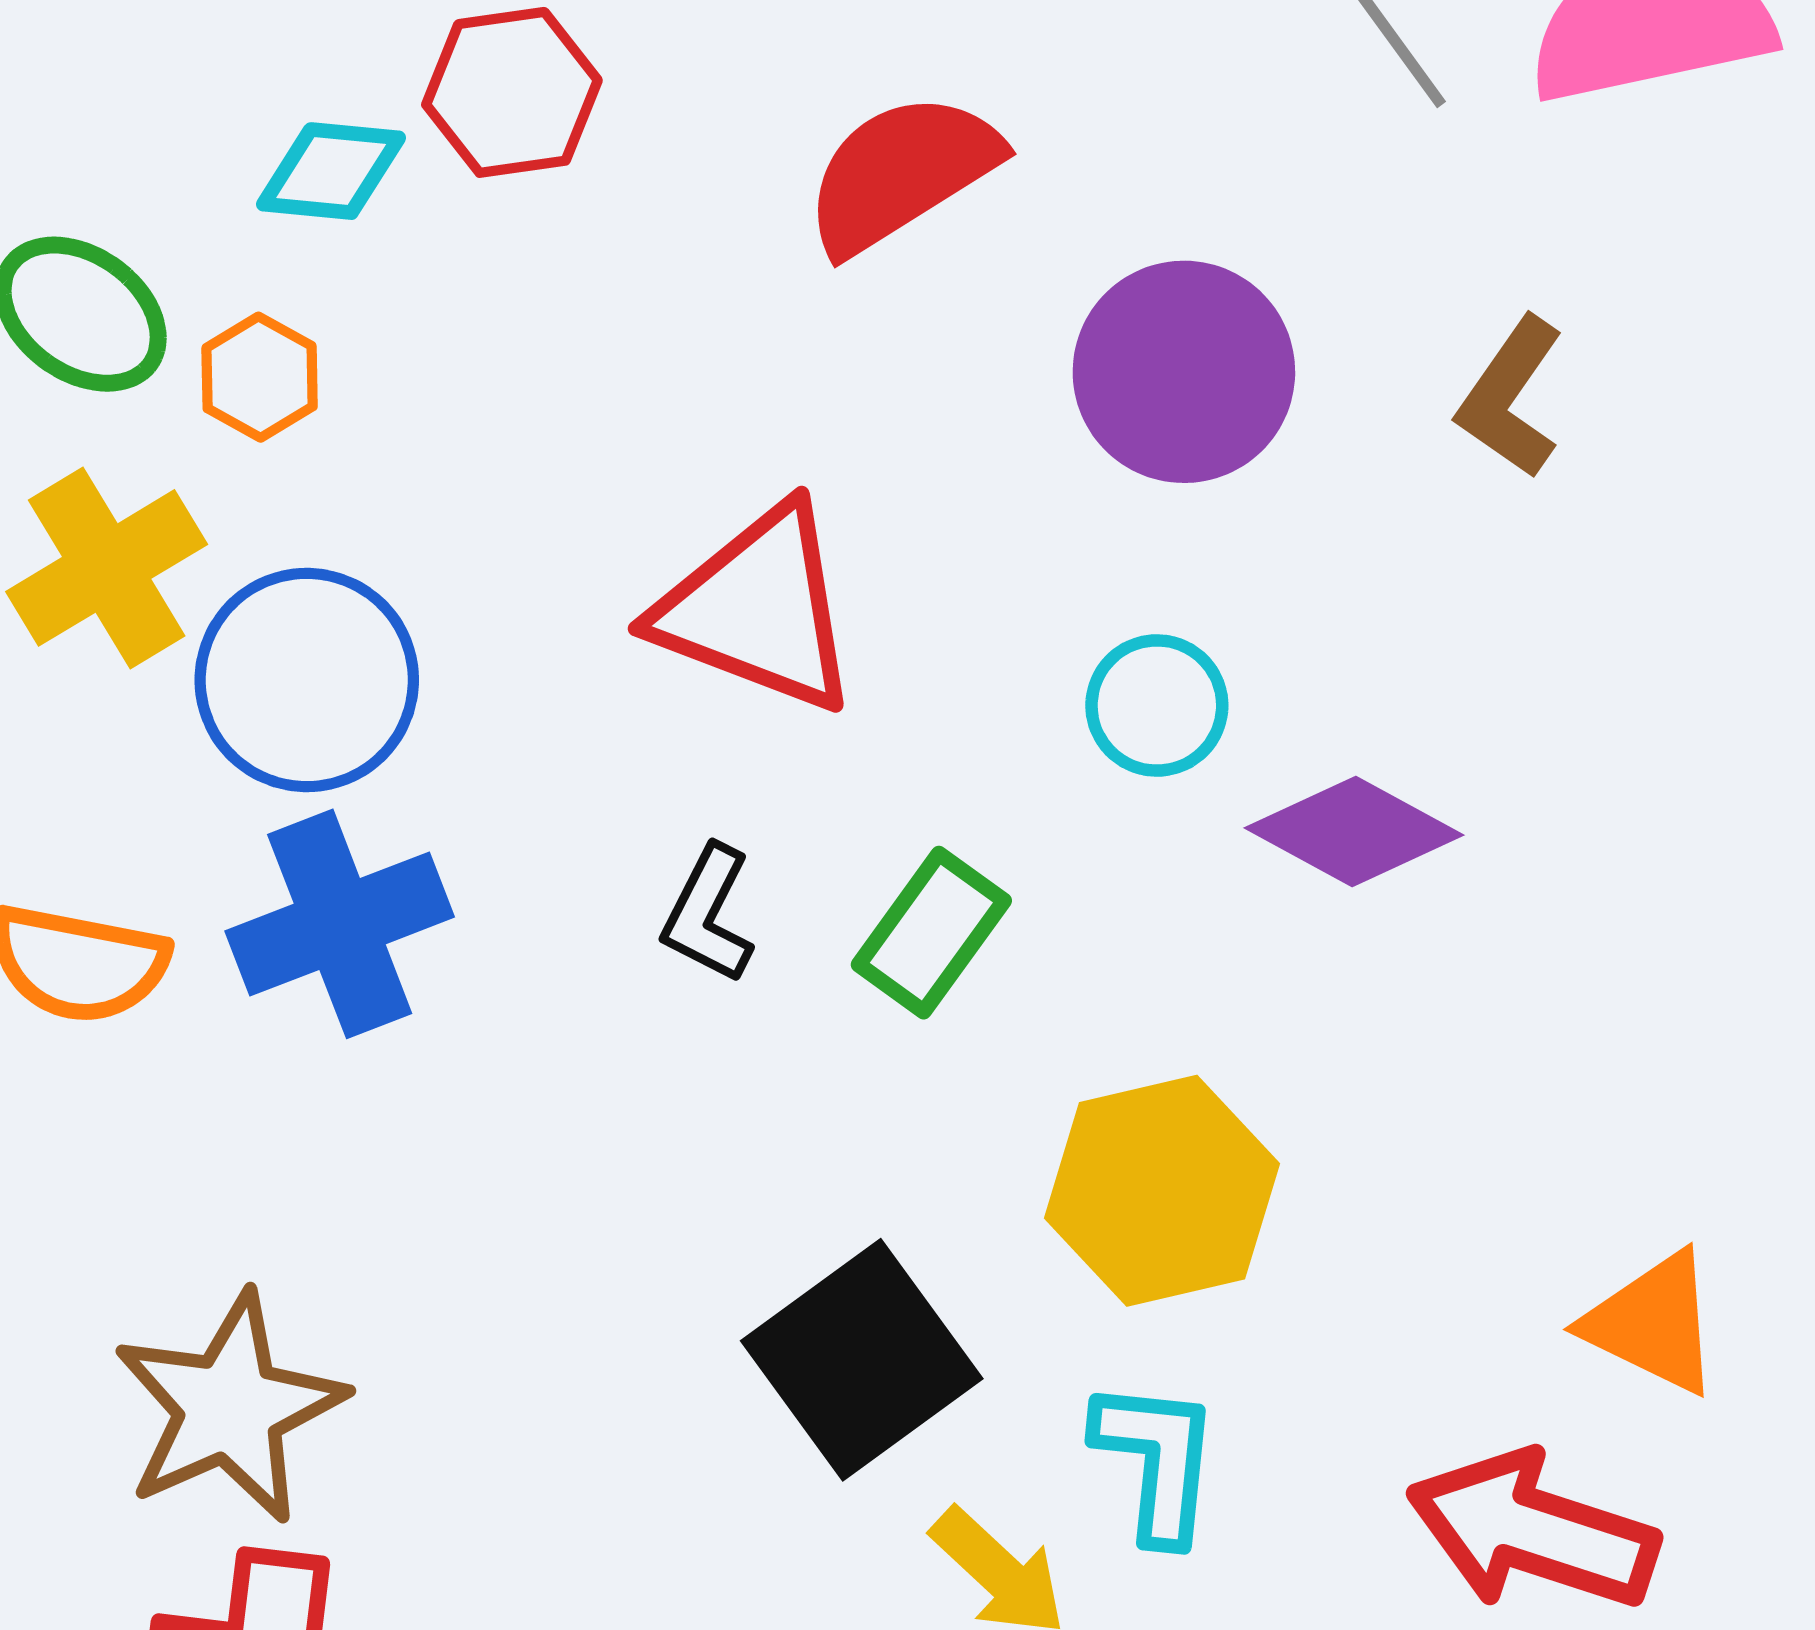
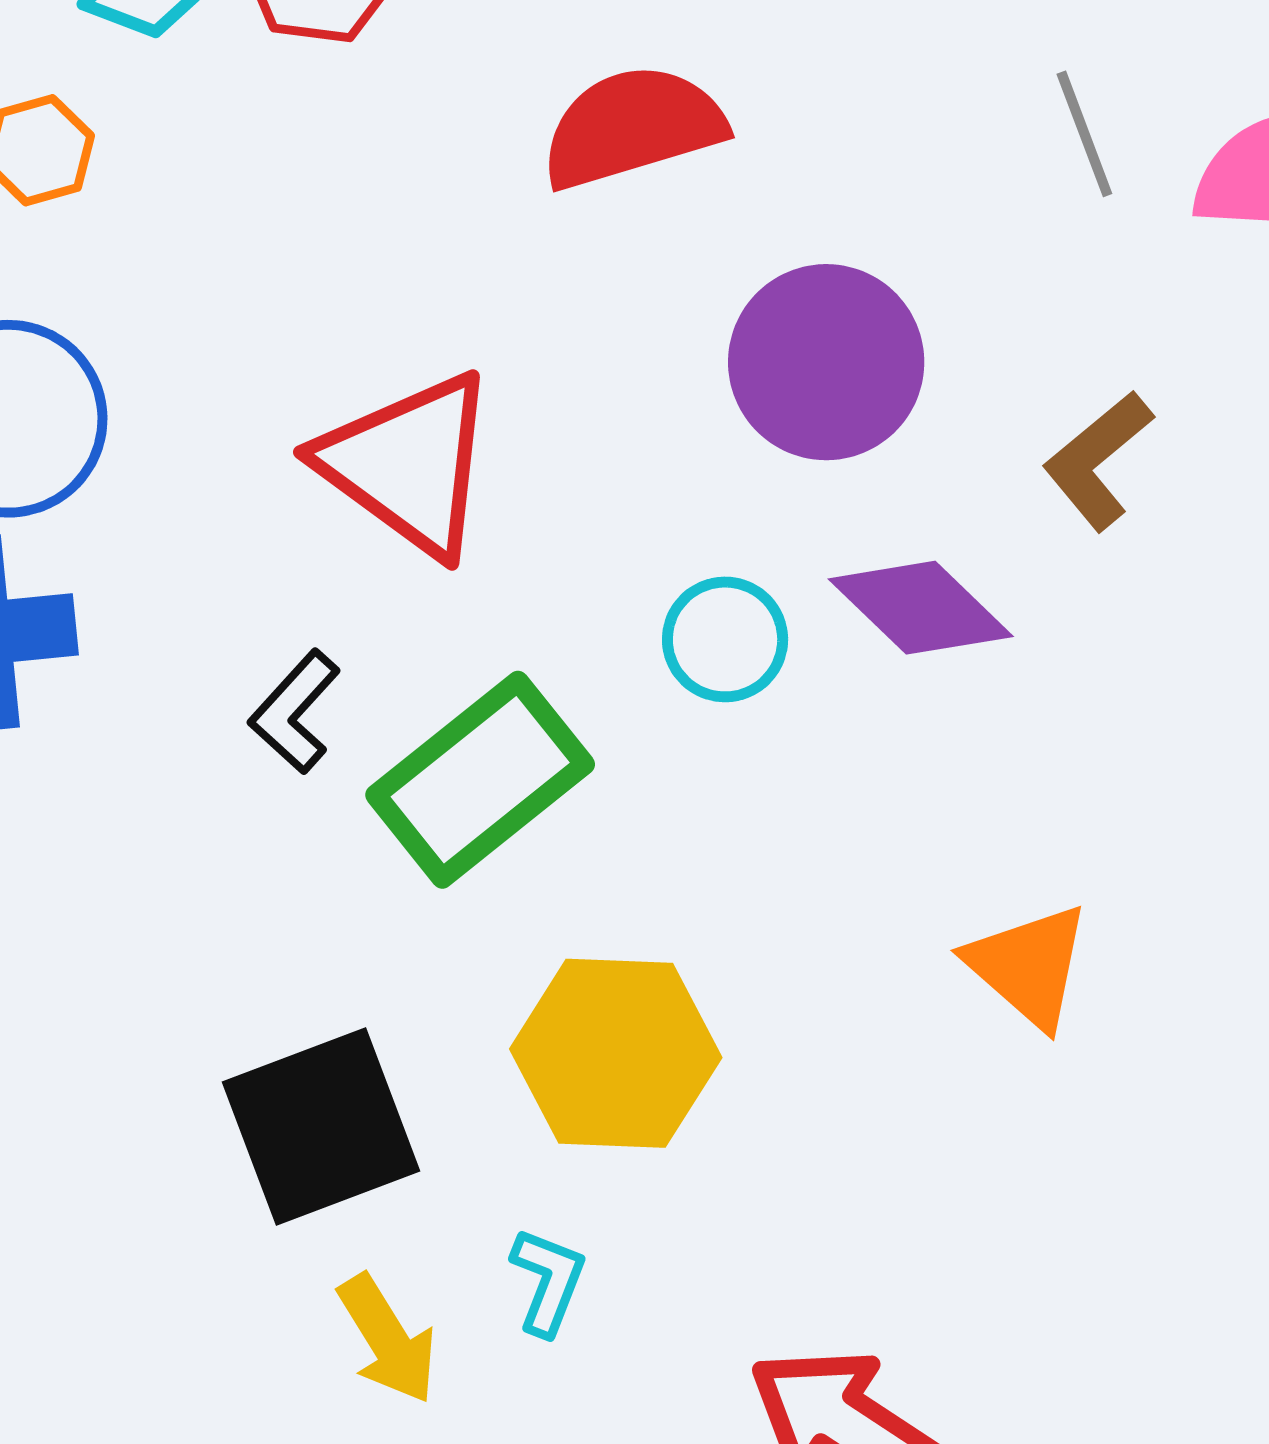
purple diamond: (1354, 832) -> (921, 608), moved
green rectangle: (931, 933) -> (480, 780), size x1.5
orange triangle: (1653, 1323) -> (1028, 966), moved
cyan L-shape: (1157, 1461) -> (548, 1281), size x0.7

